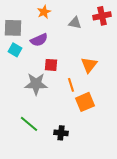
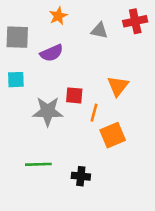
cyan square: (15, 50) -> (16, 80), moved, turned -32
red square: (51, 65) -> (74, 95), moved
orange line: (71, 85) -> (94, 113), turned 32
green line: (29, 124) -> (38, 164), turned -42

